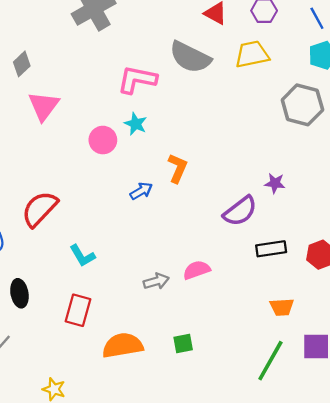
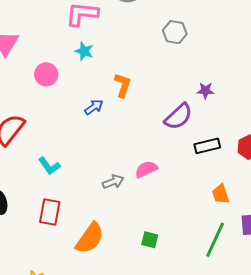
gray hexagon: (302, 105) -> (175, 32), moved, size x0.7
pink circle: (103, 140) -> (46, 74), moved
orange trapezoid: (282, 307) -> (221, 194), turned 80
green square: (183, 343) -> (150, 240), moved, turned 30
orange semicircle: (123, 345) -> (90, 238), turned 140

